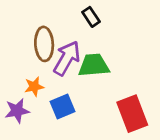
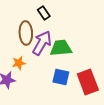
black rectangle: (91, 17) -> (44, 13), moved
blue square: (63, 106) -> (61, 77), moved, turned 36

